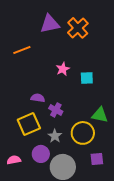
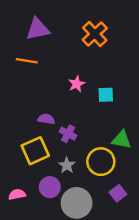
purple triangle: (50, 24) -> (38, 29), moved
orange line: (22, 50) -> (27, 61), turned 30
purple square: (97, 159) -> (118, 193), turned -32

